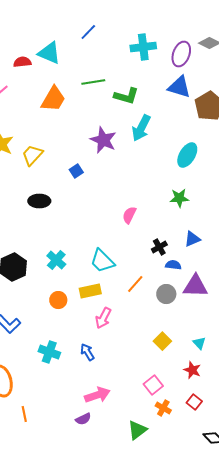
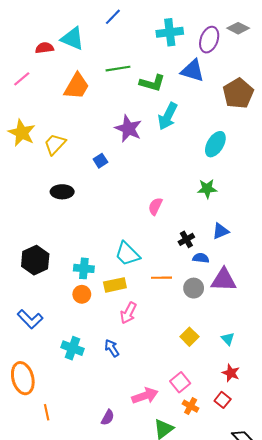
blue triangle: (179, 87) -> (193, 71), moved
cyan cross: (56, 260) -> (84, 268), moved, turned -36
orange line: (135, 284) -> (162, 278), turned 48
red star: (192, 370) -> (231, 373), moved
pink arrow: (97, 395) -> (145, 396), moved
purple semicircle: (83, 419) -> (108, 417), turned -35

